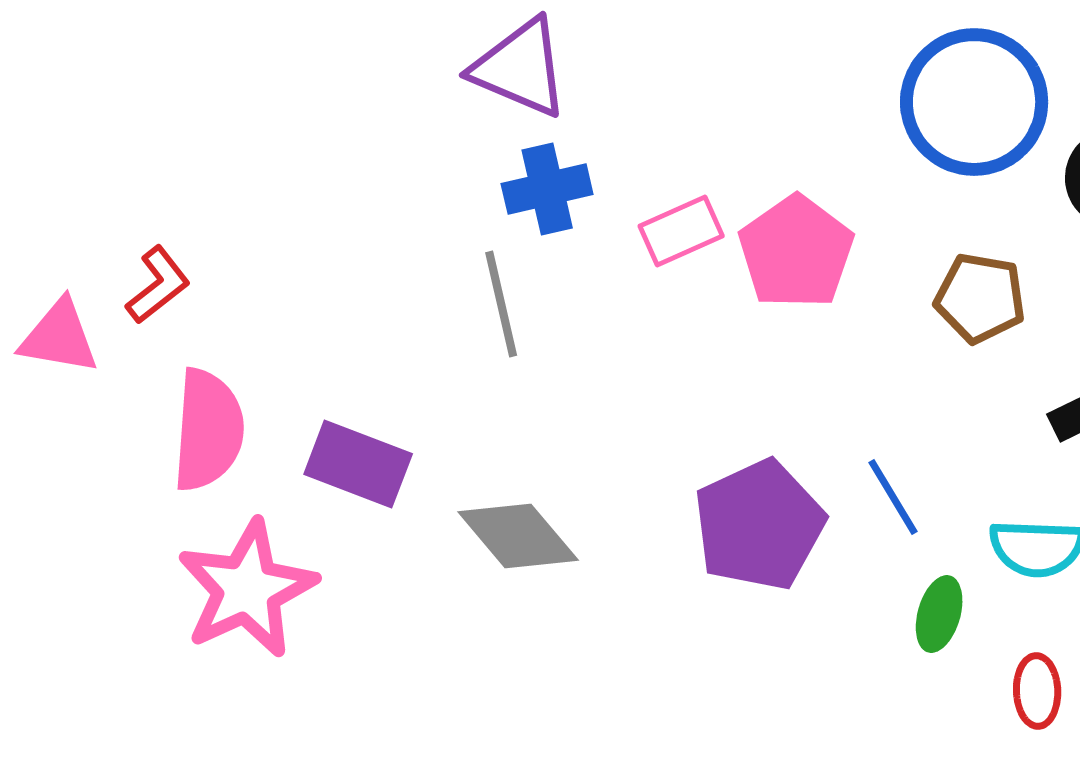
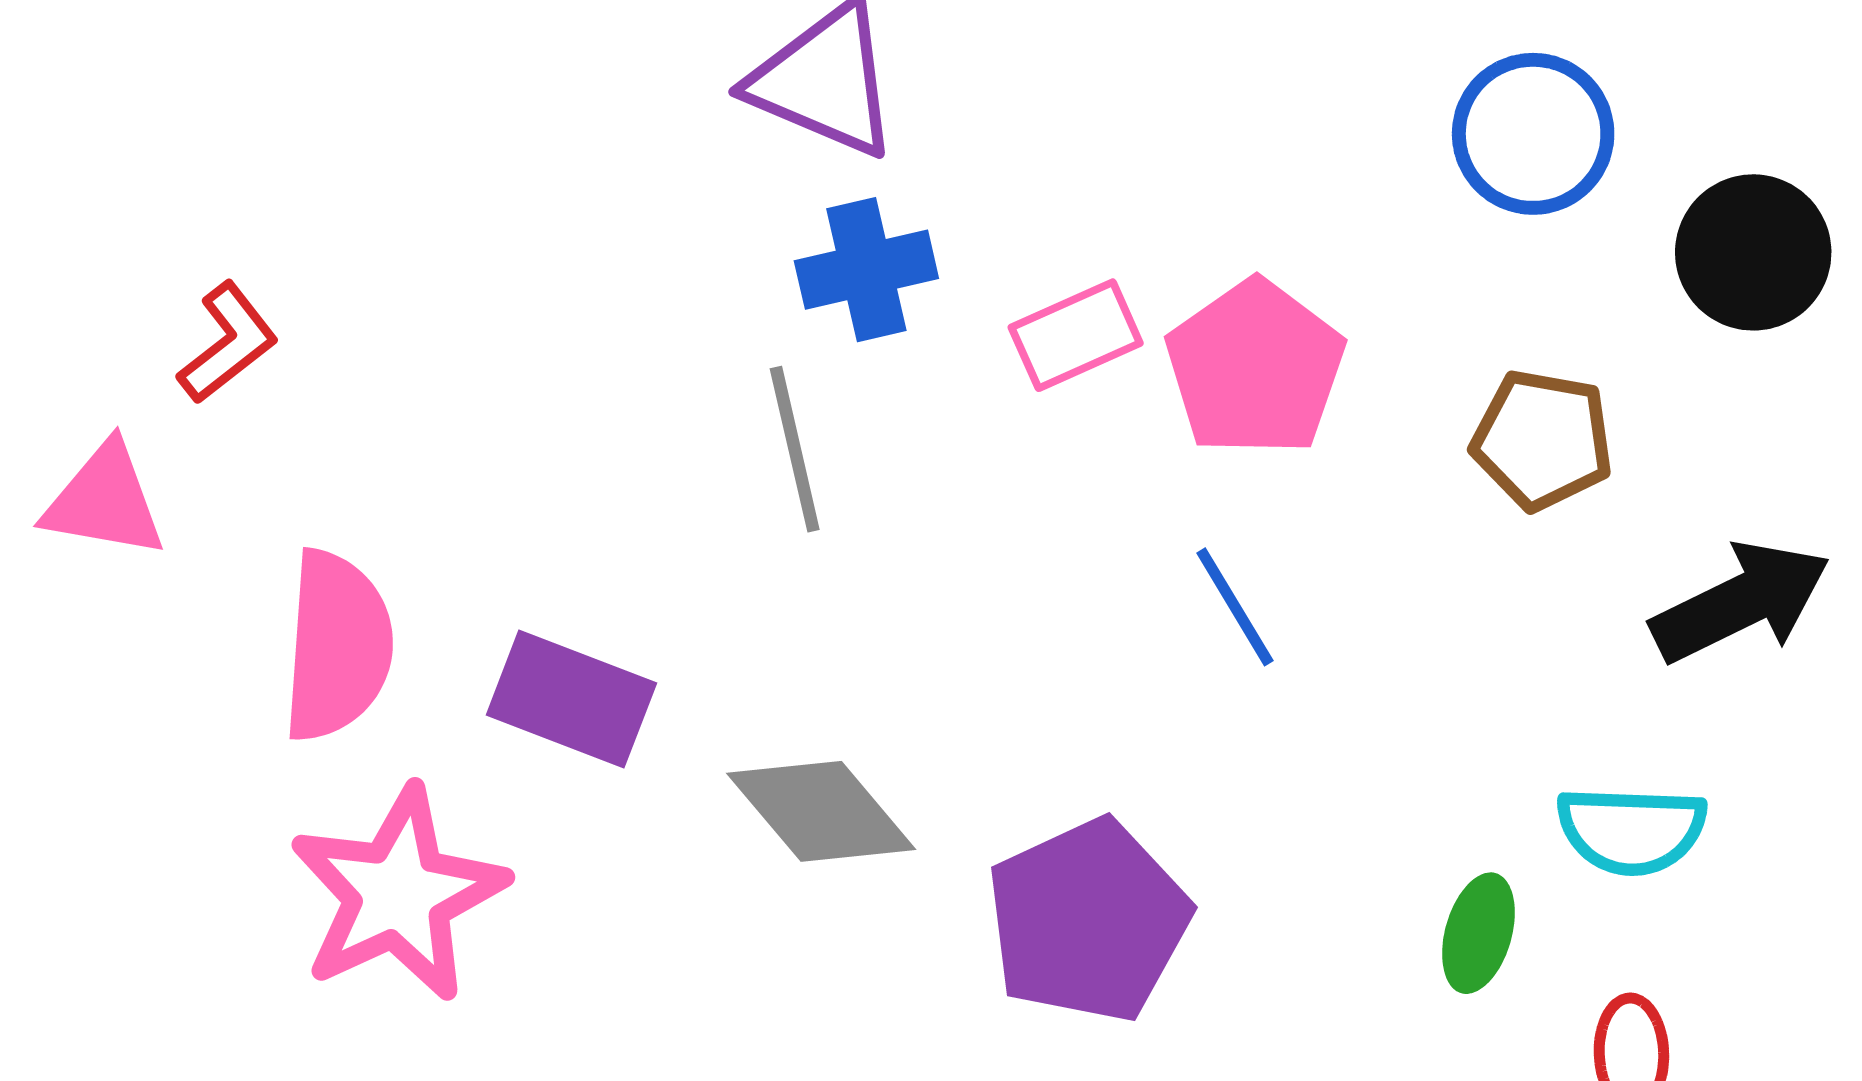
blue circle: (974, 102) -> (1533, 134), size x0.7
red L-shape: (158, 285) -> (228, 343), moved
blue line: (893, 497) -> (1235, 607), moved
purple pentagon: (759, 525) -> (1088, 921), moved

